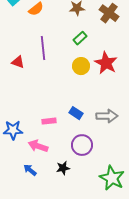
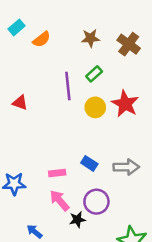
purple line: (43, 48) -> (68, 86), moved
pink arrow: (38, 146) -> (59, 200), moved, turned 30
black star: (63, 168) -> (77, 220), moved

